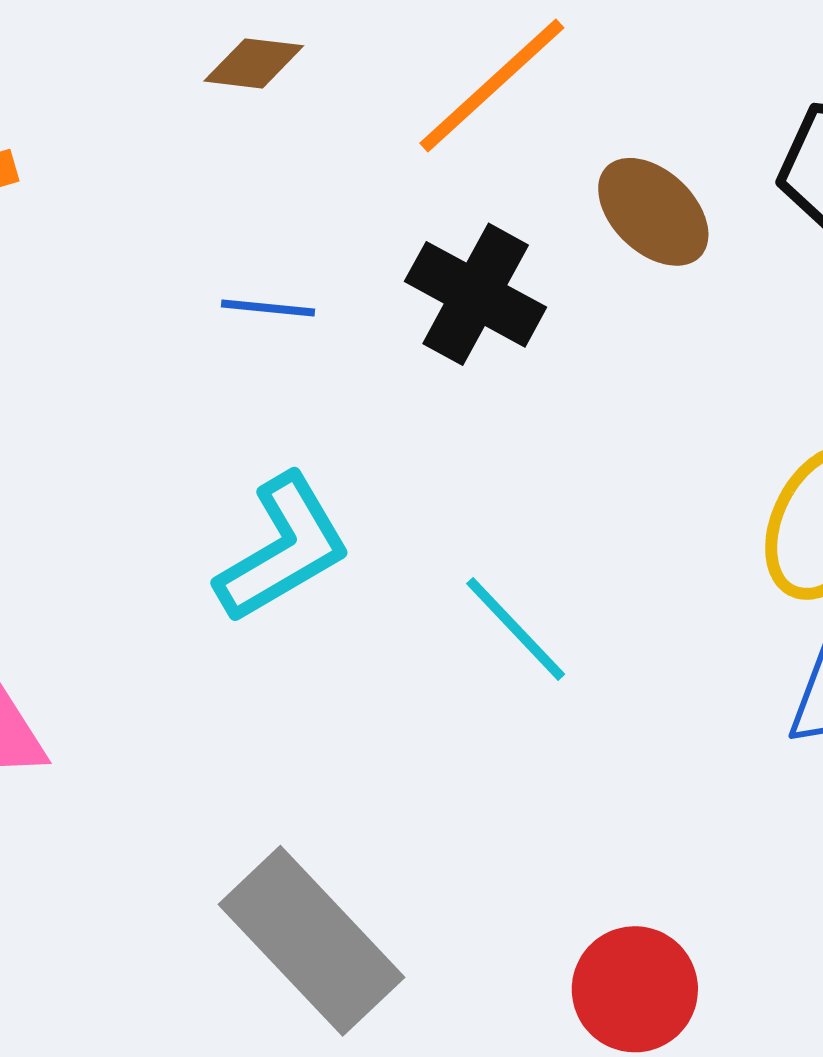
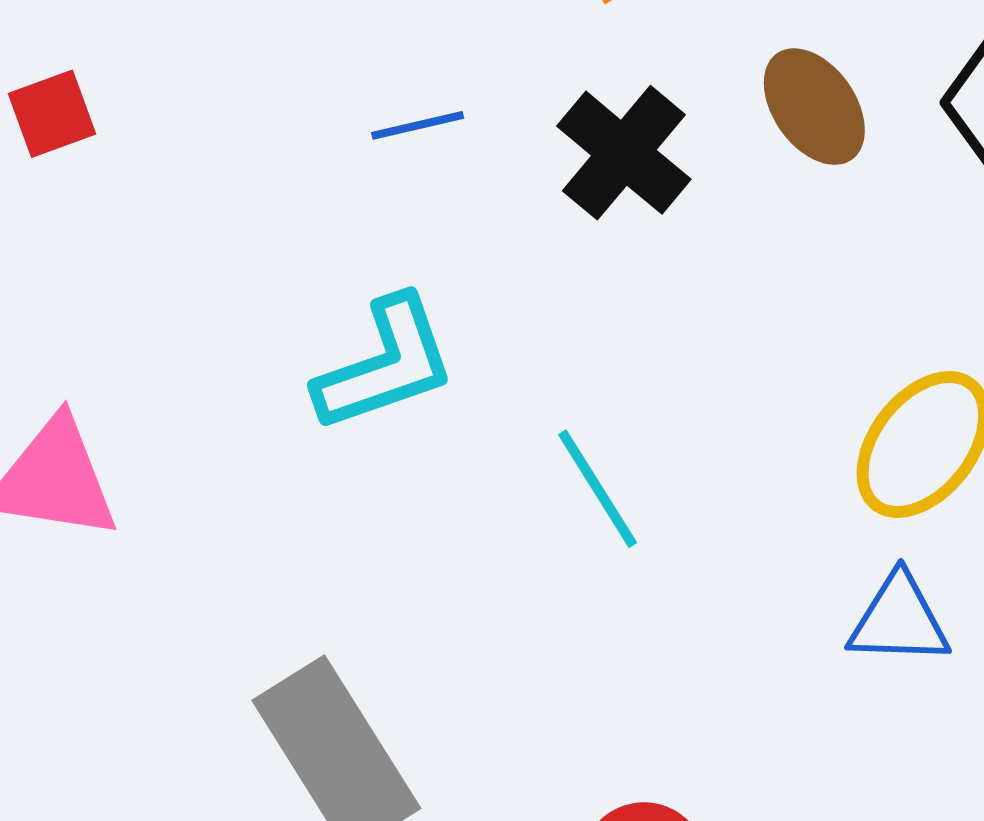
blue line: (268, 308) -> (418, 125), turned -30

